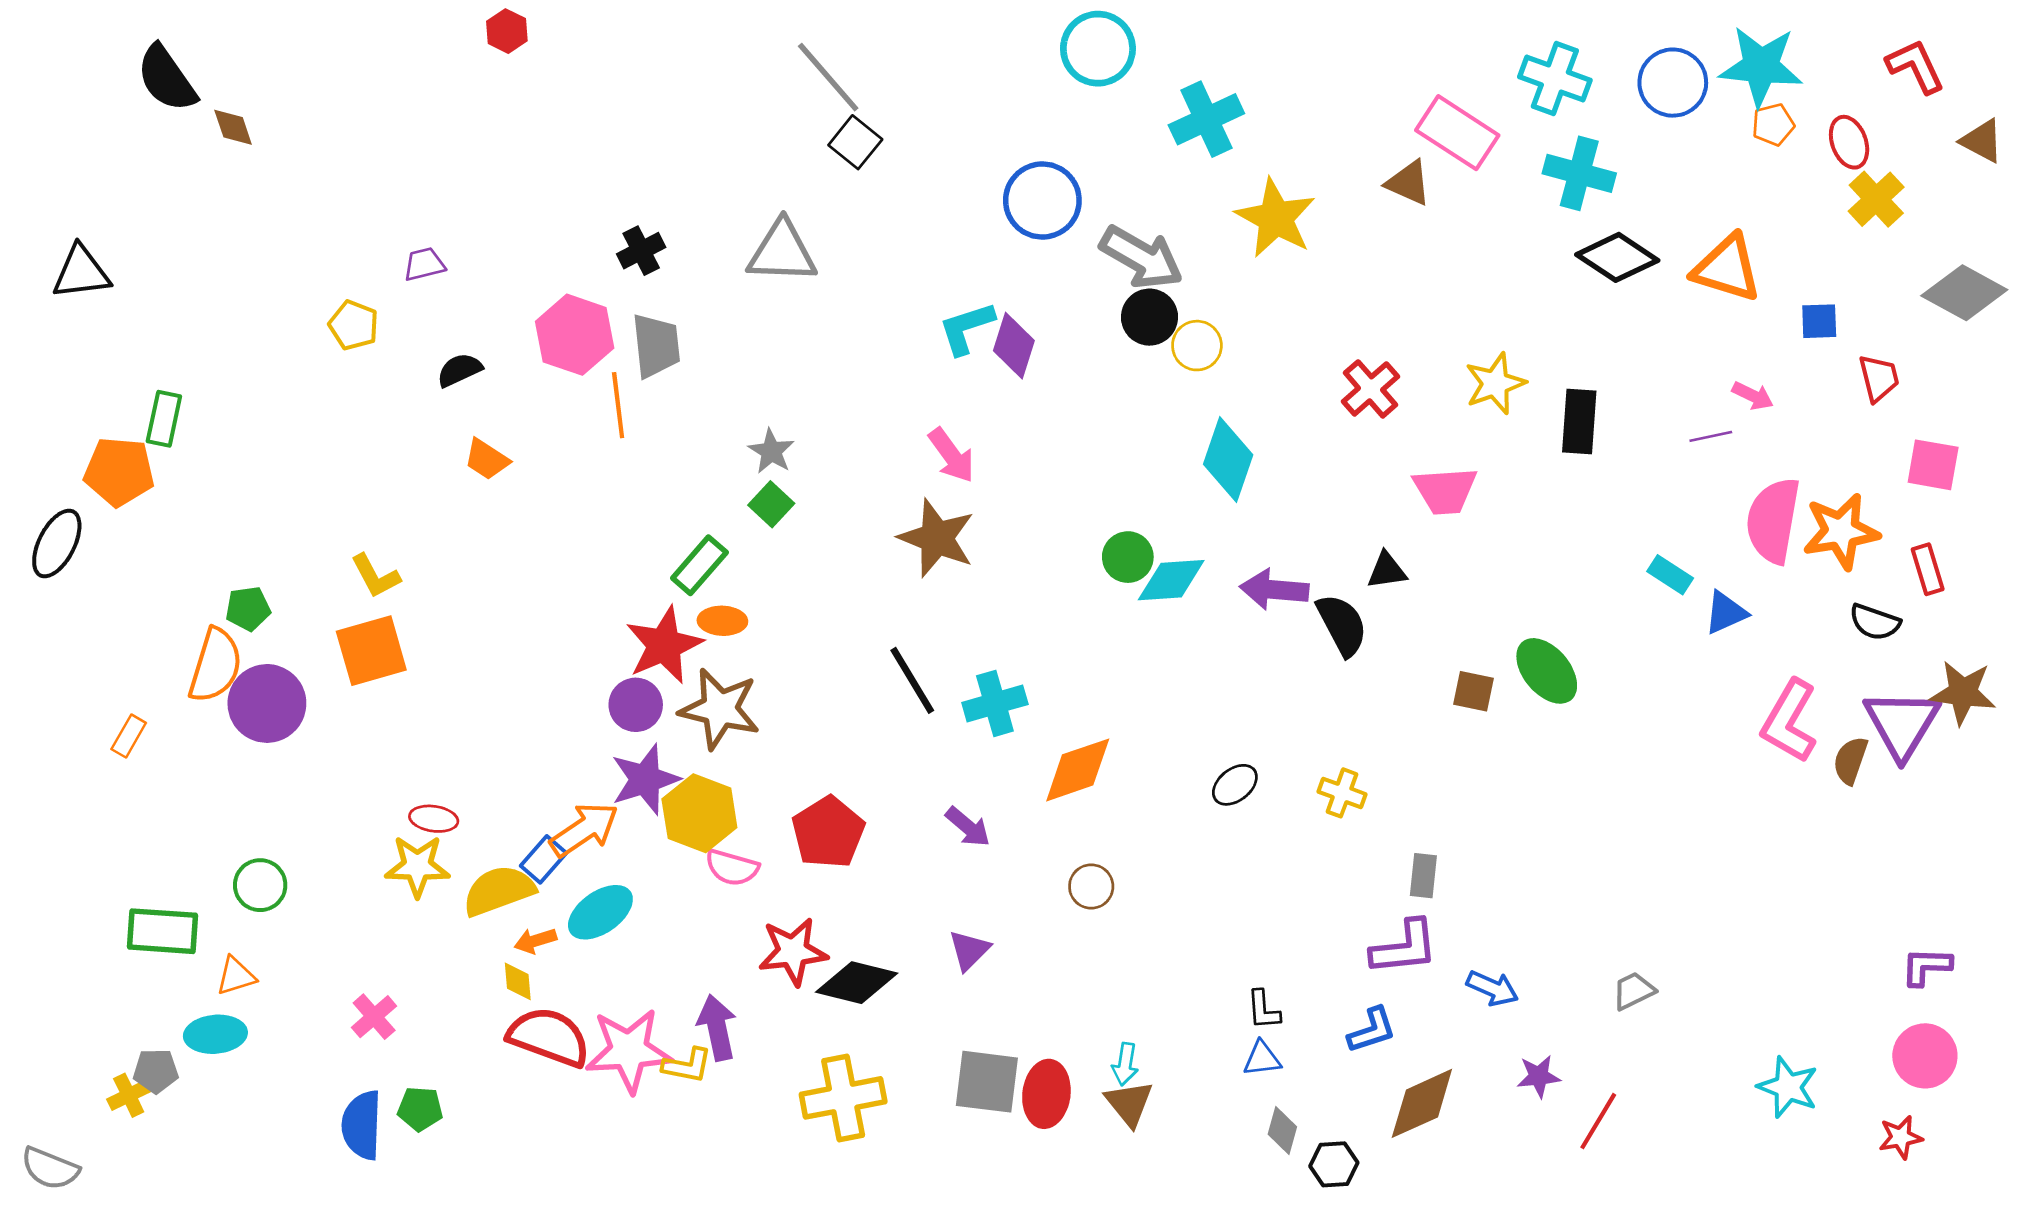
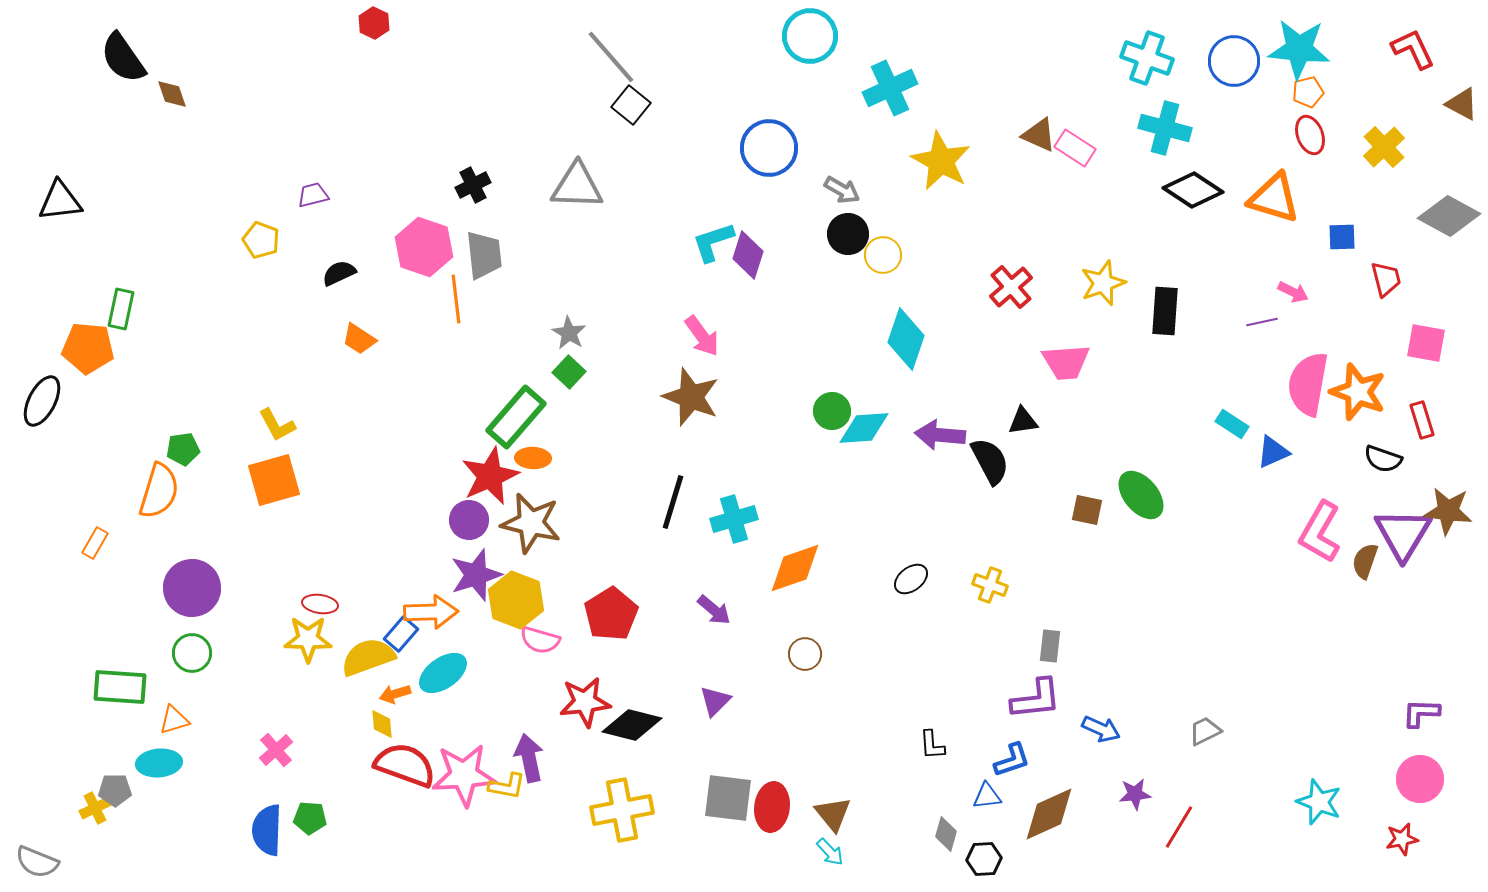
pink rectangle: (1457, 133) -> (1075, 148), moved, size x0.7
red ellipse: (1849, 142) -> (1310, 135), moved
gray arrow: (1141, 257) -> (842, 190), size x0.6
orange star: (1841, 531) -> (1358, 392), turned 30
green rectangle: (699, 565) -> (516, 417), size x1.4
black line: (912, 680) -> (673, 502), turned 48
purple circle: (267, 703) -> (192, 588), moved
orange arrow: (584, 830) -> (431, 612), turned 32
blue triangle: (1262, 1059) -> (987, 796), moved
cyan arrow: (1125, 1064) -> (830, 852), moved, turned -52

